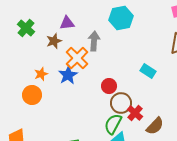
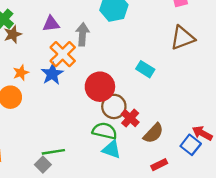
purple triangle: (67, 23) -> (51, 24), moved
brown star: (54, 41) -> (13, 34), moved
red circle: (109, 86) -> (100, 87), size x1.6
green semicircle: (113, 124) -> (105, 131), turned 75

